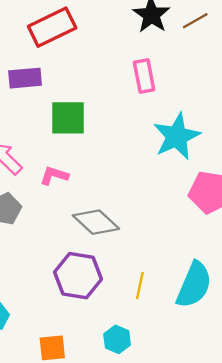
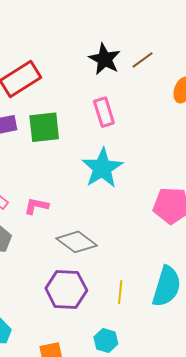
green square: (68, 118) -> (44, 127), moved
cyan star: (177, 136) -> (102, 168), moved

